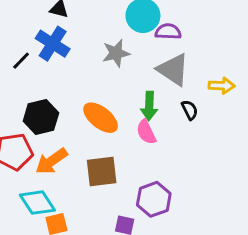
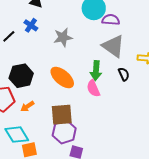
blue cross: (53, 44) -> (31, 25), size x0.6
gray star: (116, 53) -> (63, 37), moved
orange arrow: (51, 161) -> (27, 106), size x0.6
purple hexagon: (154, 199) -> (64, 132), moved

